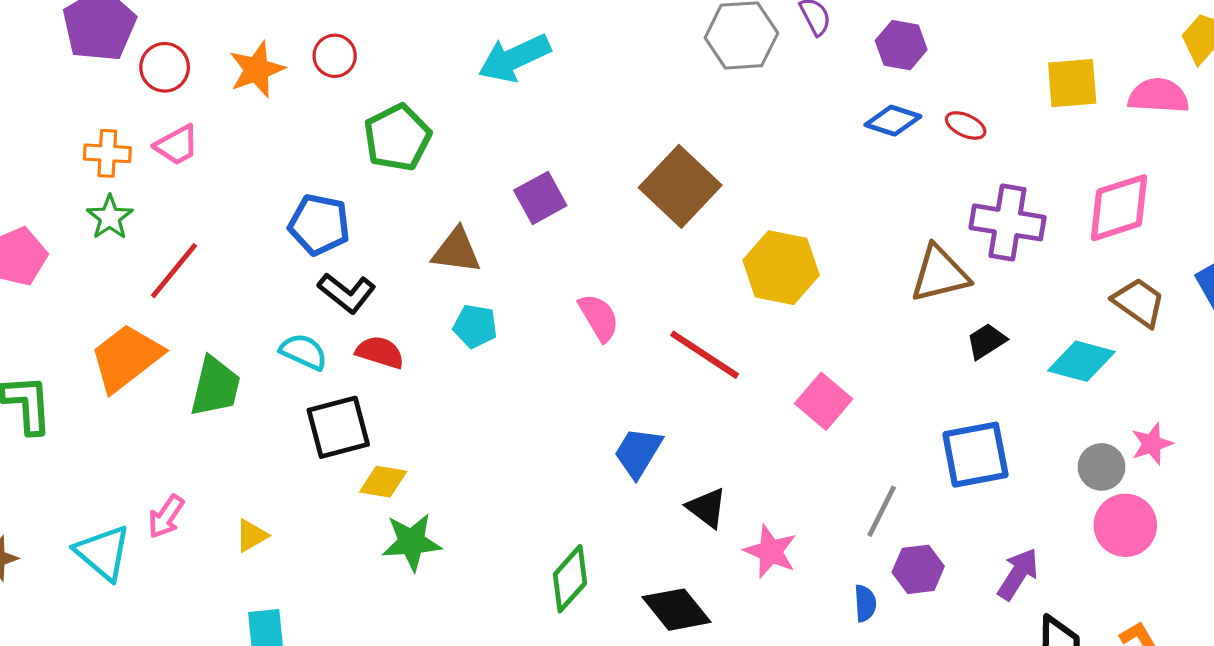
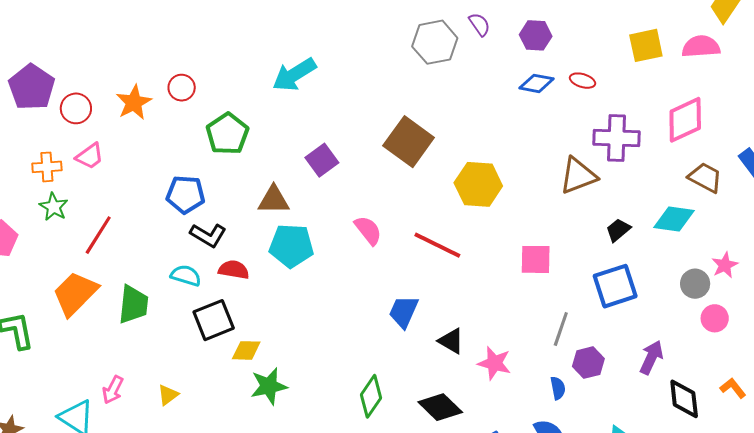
cyan pentagon: (475, 326) -> (291, 246), size x1.6
black trapezoid: (986, 341) -> (618, 230), moved
pink square: (824, 401) -> (536, 259), moved, turned -32
pink circle: (1125, 525) -> (715, 318), size x0.7

